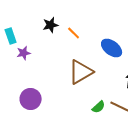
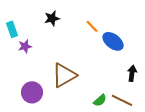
orange line: (74, 33) -> (92, 26), moved
brown triangle: (81, 72) -> (64, 75), moved

